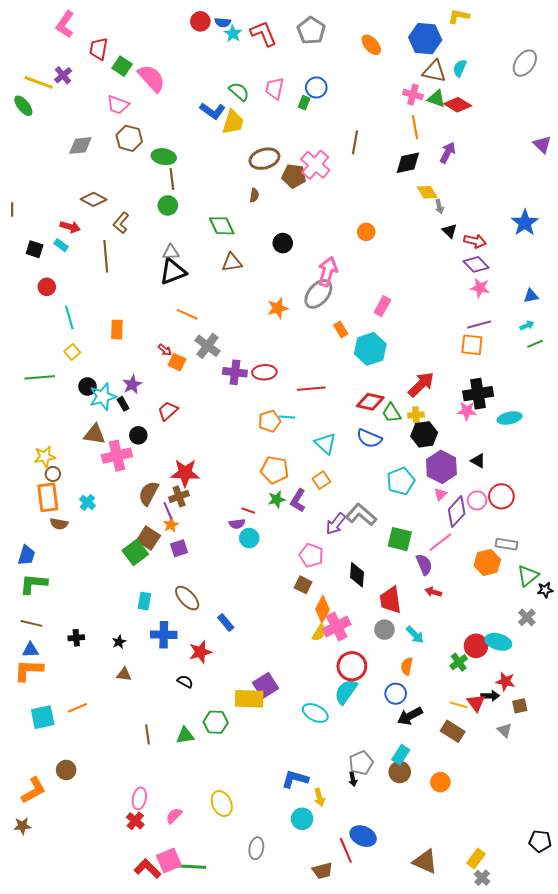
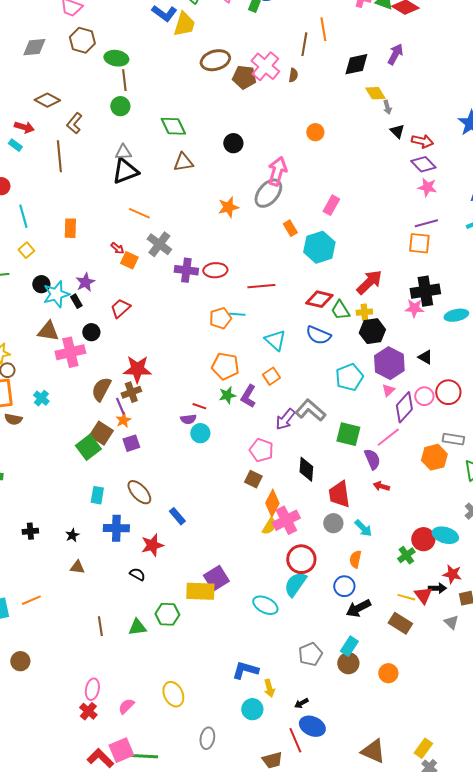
orange line: (415, 127) -> (323, 29), moved
brown semicircle: (254, 195) -> (293, 75), moved
black arrow: (353, 779) -> (301, 703), moved, turned 72

